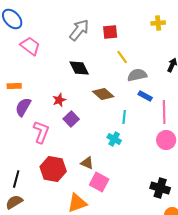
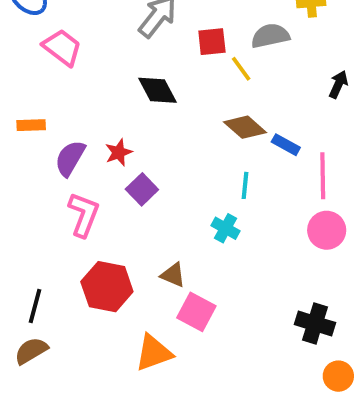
red square: (110, 32) -> (212, 42), moved
gray semicircle: (137, 75) -> (270, 36), moved
brown diamond: (103, 94) -> (245, 127), moved
purple semicircle: (23, 107) -> (70, 158), moved

